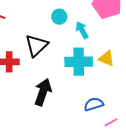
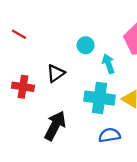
black triangle: (36, 46) -> (56, 73), size x0.7
blue semicircle: (94, 104) -> (109, 135), moved

